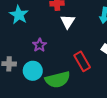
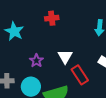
white triangle: (68, 22) -> (65, 57), moved

